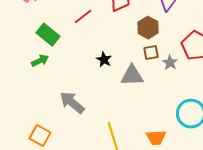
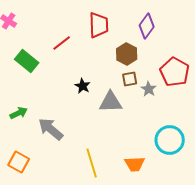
green arrow: (40, 61) -> (19, 113), moved

